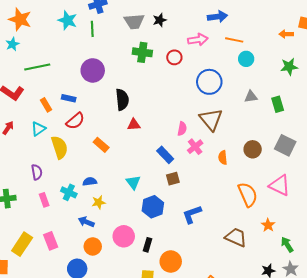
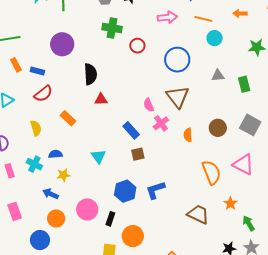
orange arrow: (286, 34) -> (240, 13), moved
red circle: (174, 57) -> (137, 46), moved
orange rectangle: (46, 105) -> (16, 65), moved
pink semicircle: (182, 129) -> (149, 105), turned 144
yellow semicircle: (60, 147) -> (36, 128), moved, size x0.7
blue hexagon: (153, 207) -> (125, 191), moved

